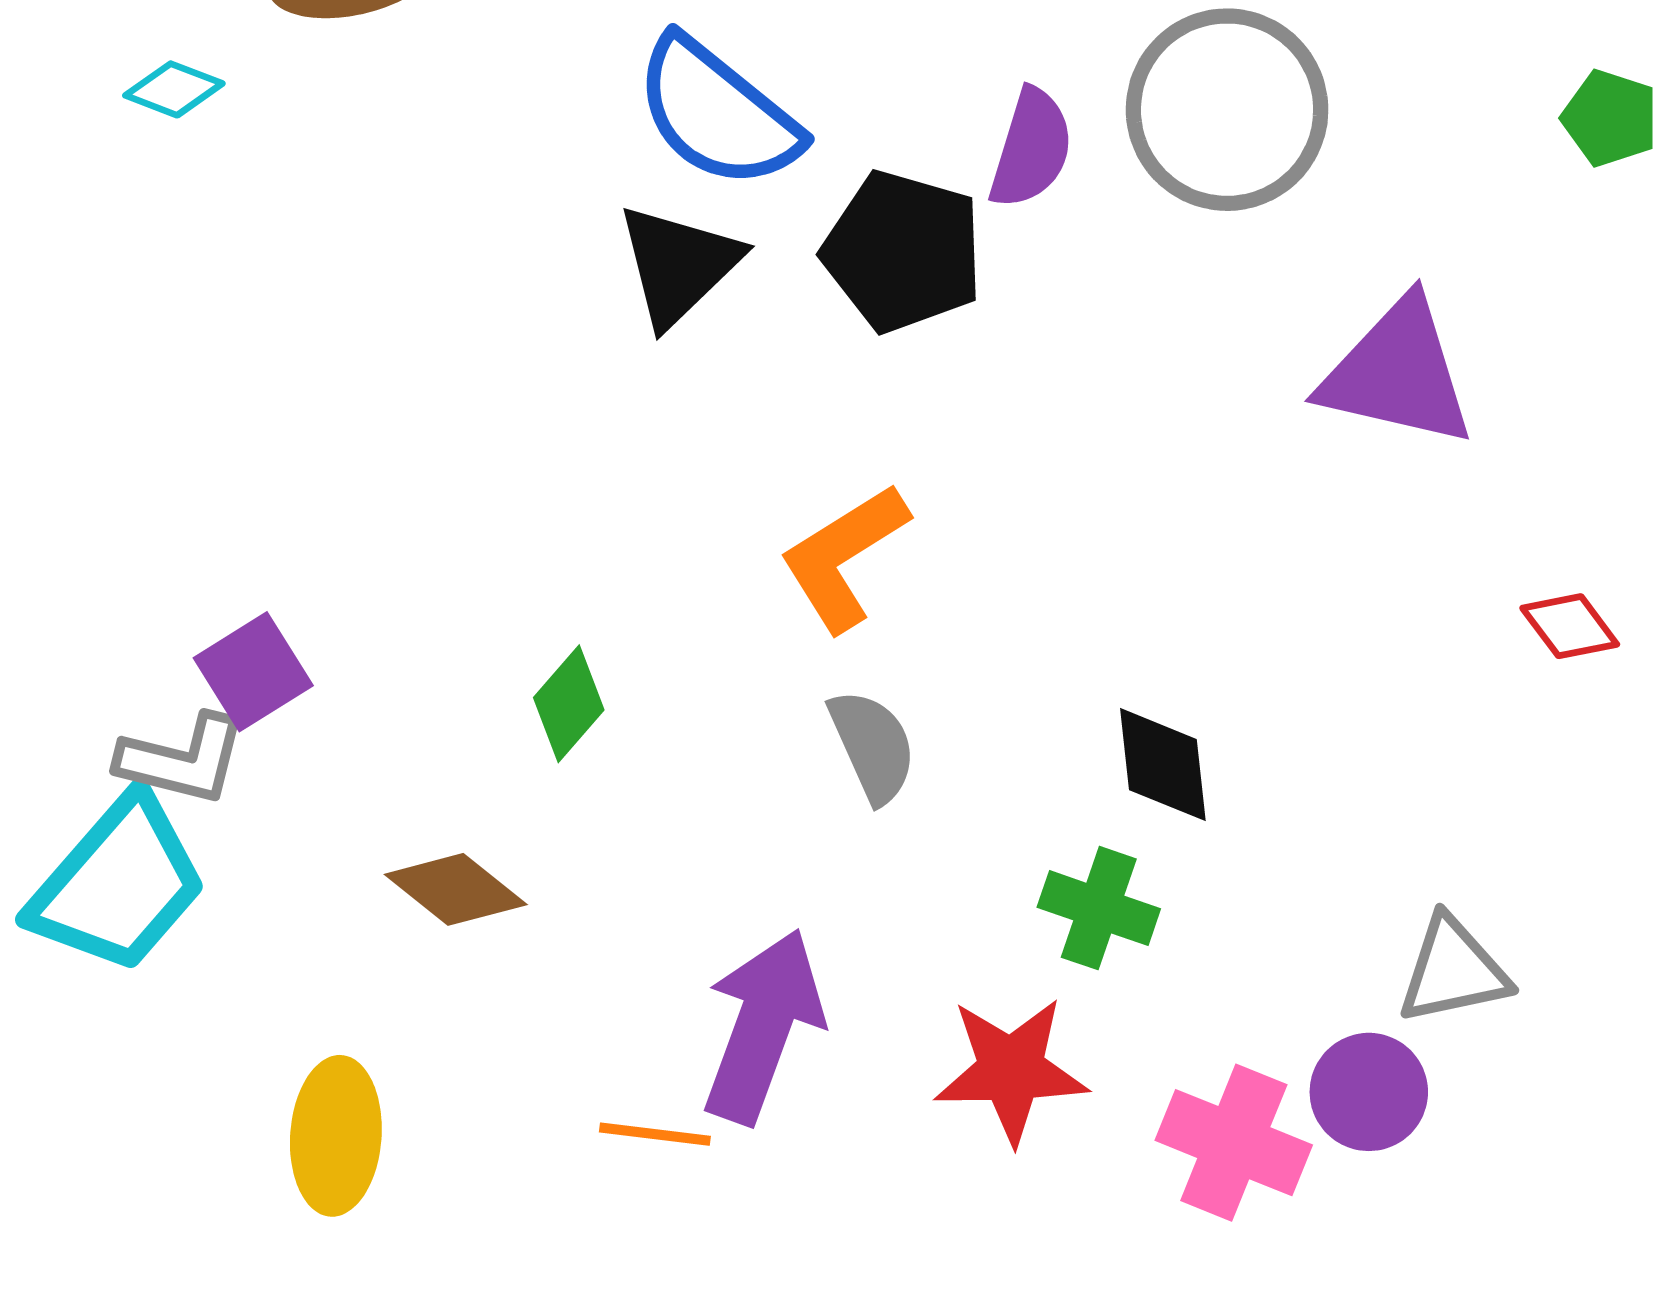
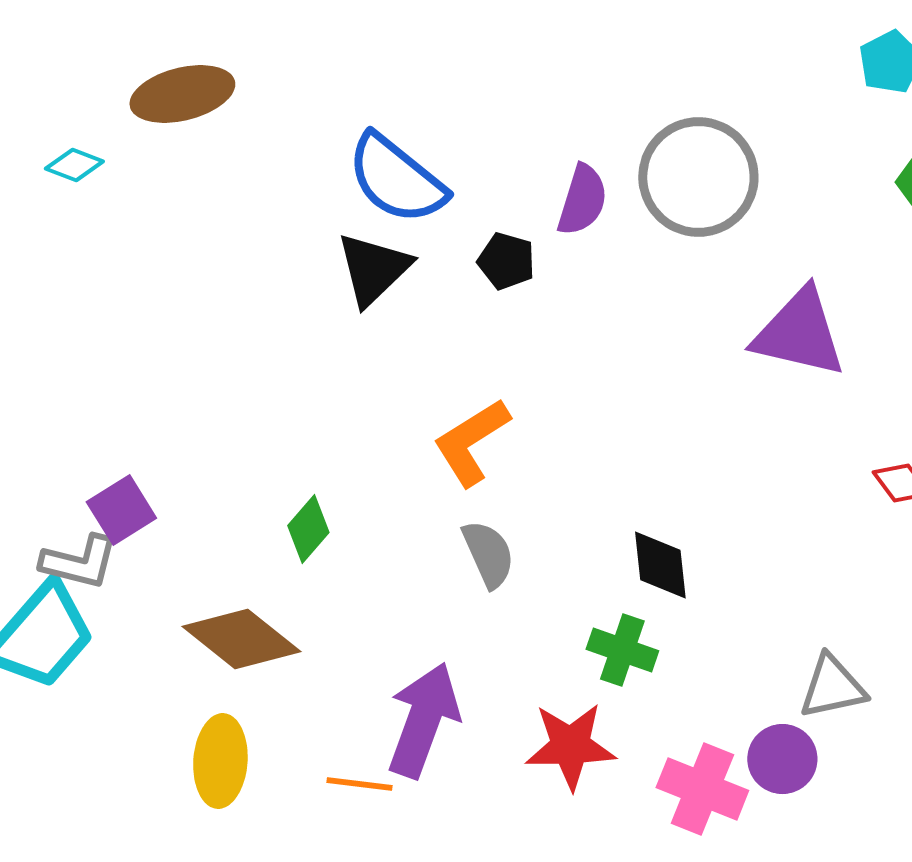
black pentagon: (903, 251) -> (506, 261), size x0.6
brown diamond: (456, 889) -> (241, 639), size x1.4
yellow ellipse: (336, 1136) -> (220, 761), moved

